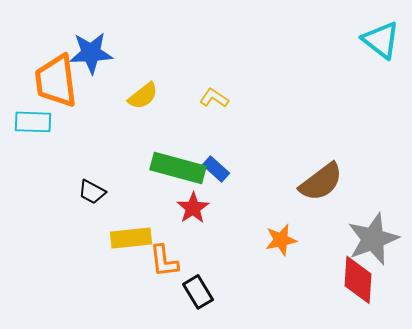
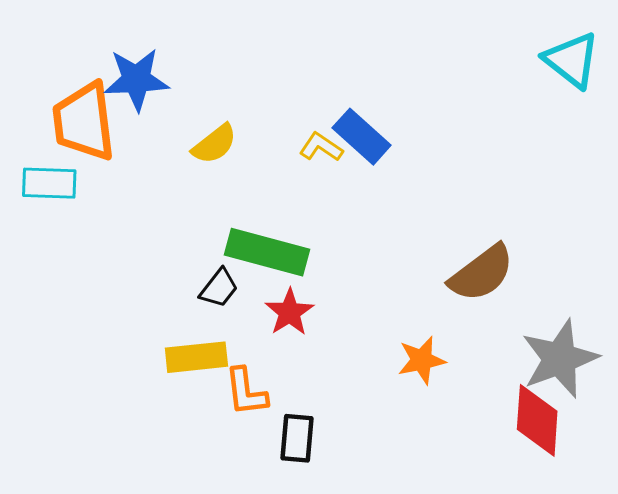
blue rectangle: (216, 169) -> (362, 137), moved, size x1.4
black trapezoid: (92, 192) -> (219, 288), moved, turned -80
black rectangle: (198, 292) -> (297, 438), turned 36

